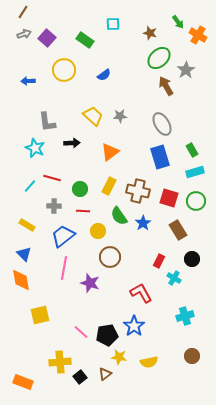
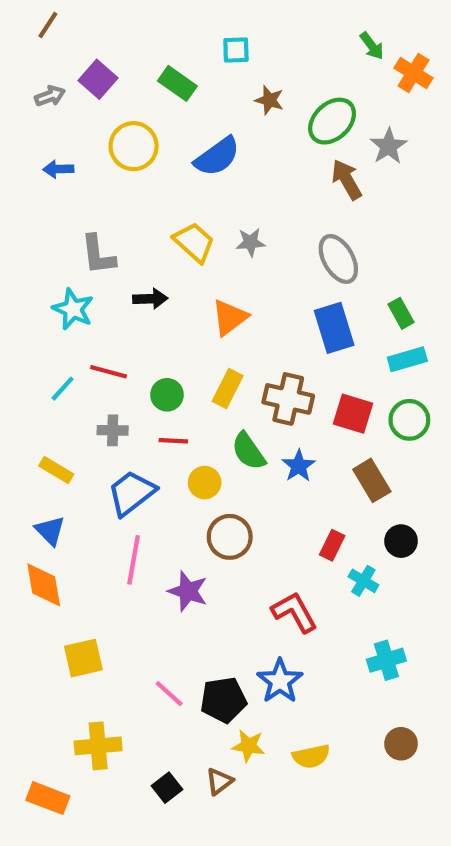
brown star: (150, 33) -> (269, 100), moved
gray arrow: (24, 34) -> (50, 96), moved
blue semicircle: (104, 75) -> (217, 157), size x1.6
yellow cross: (60, 362) -> (98, 746), moved

